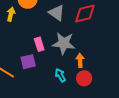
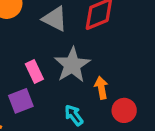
gray star: (64, 43) -> (72, 65), turned -30
red circle: (84, 78) -> (124, 110), moved

